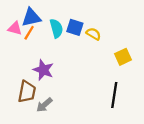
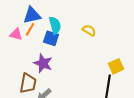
blue square: (75, 27) -> (51, 38), moved
pink triangle: (15, 28) -> (16, 34), moved
yellow square: (123, 57) -> (116, 66), moved

